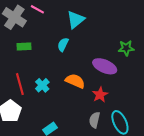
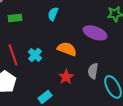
red star: (100, 95) -> (66, 77), moved
gray semicircle: (95, 120) -> (93, 71), moved

